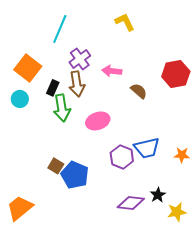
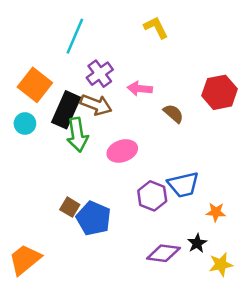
brown arrow: (77, 84) -> (96, 105), turned -60
black rectangle: (53, 88) -> (66, 110), size x1.8
orange star: (182, 155) -> (216, 212), moved

